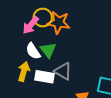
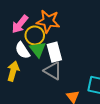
yellow circle: (43, 18) -> (35, 35), moved
white rectangle: (45, 77) -> (54, 52), moved, turned 66

